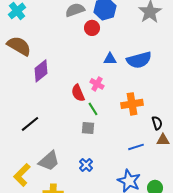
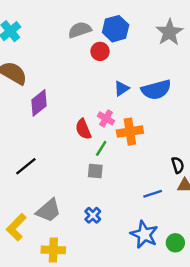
blue triangle: (110, 59) -> (122, 88), turned -32
orange cross: (132, 104) -> (130, 132), moved
green line: (93, 109) -> (101, 148), turned 64

